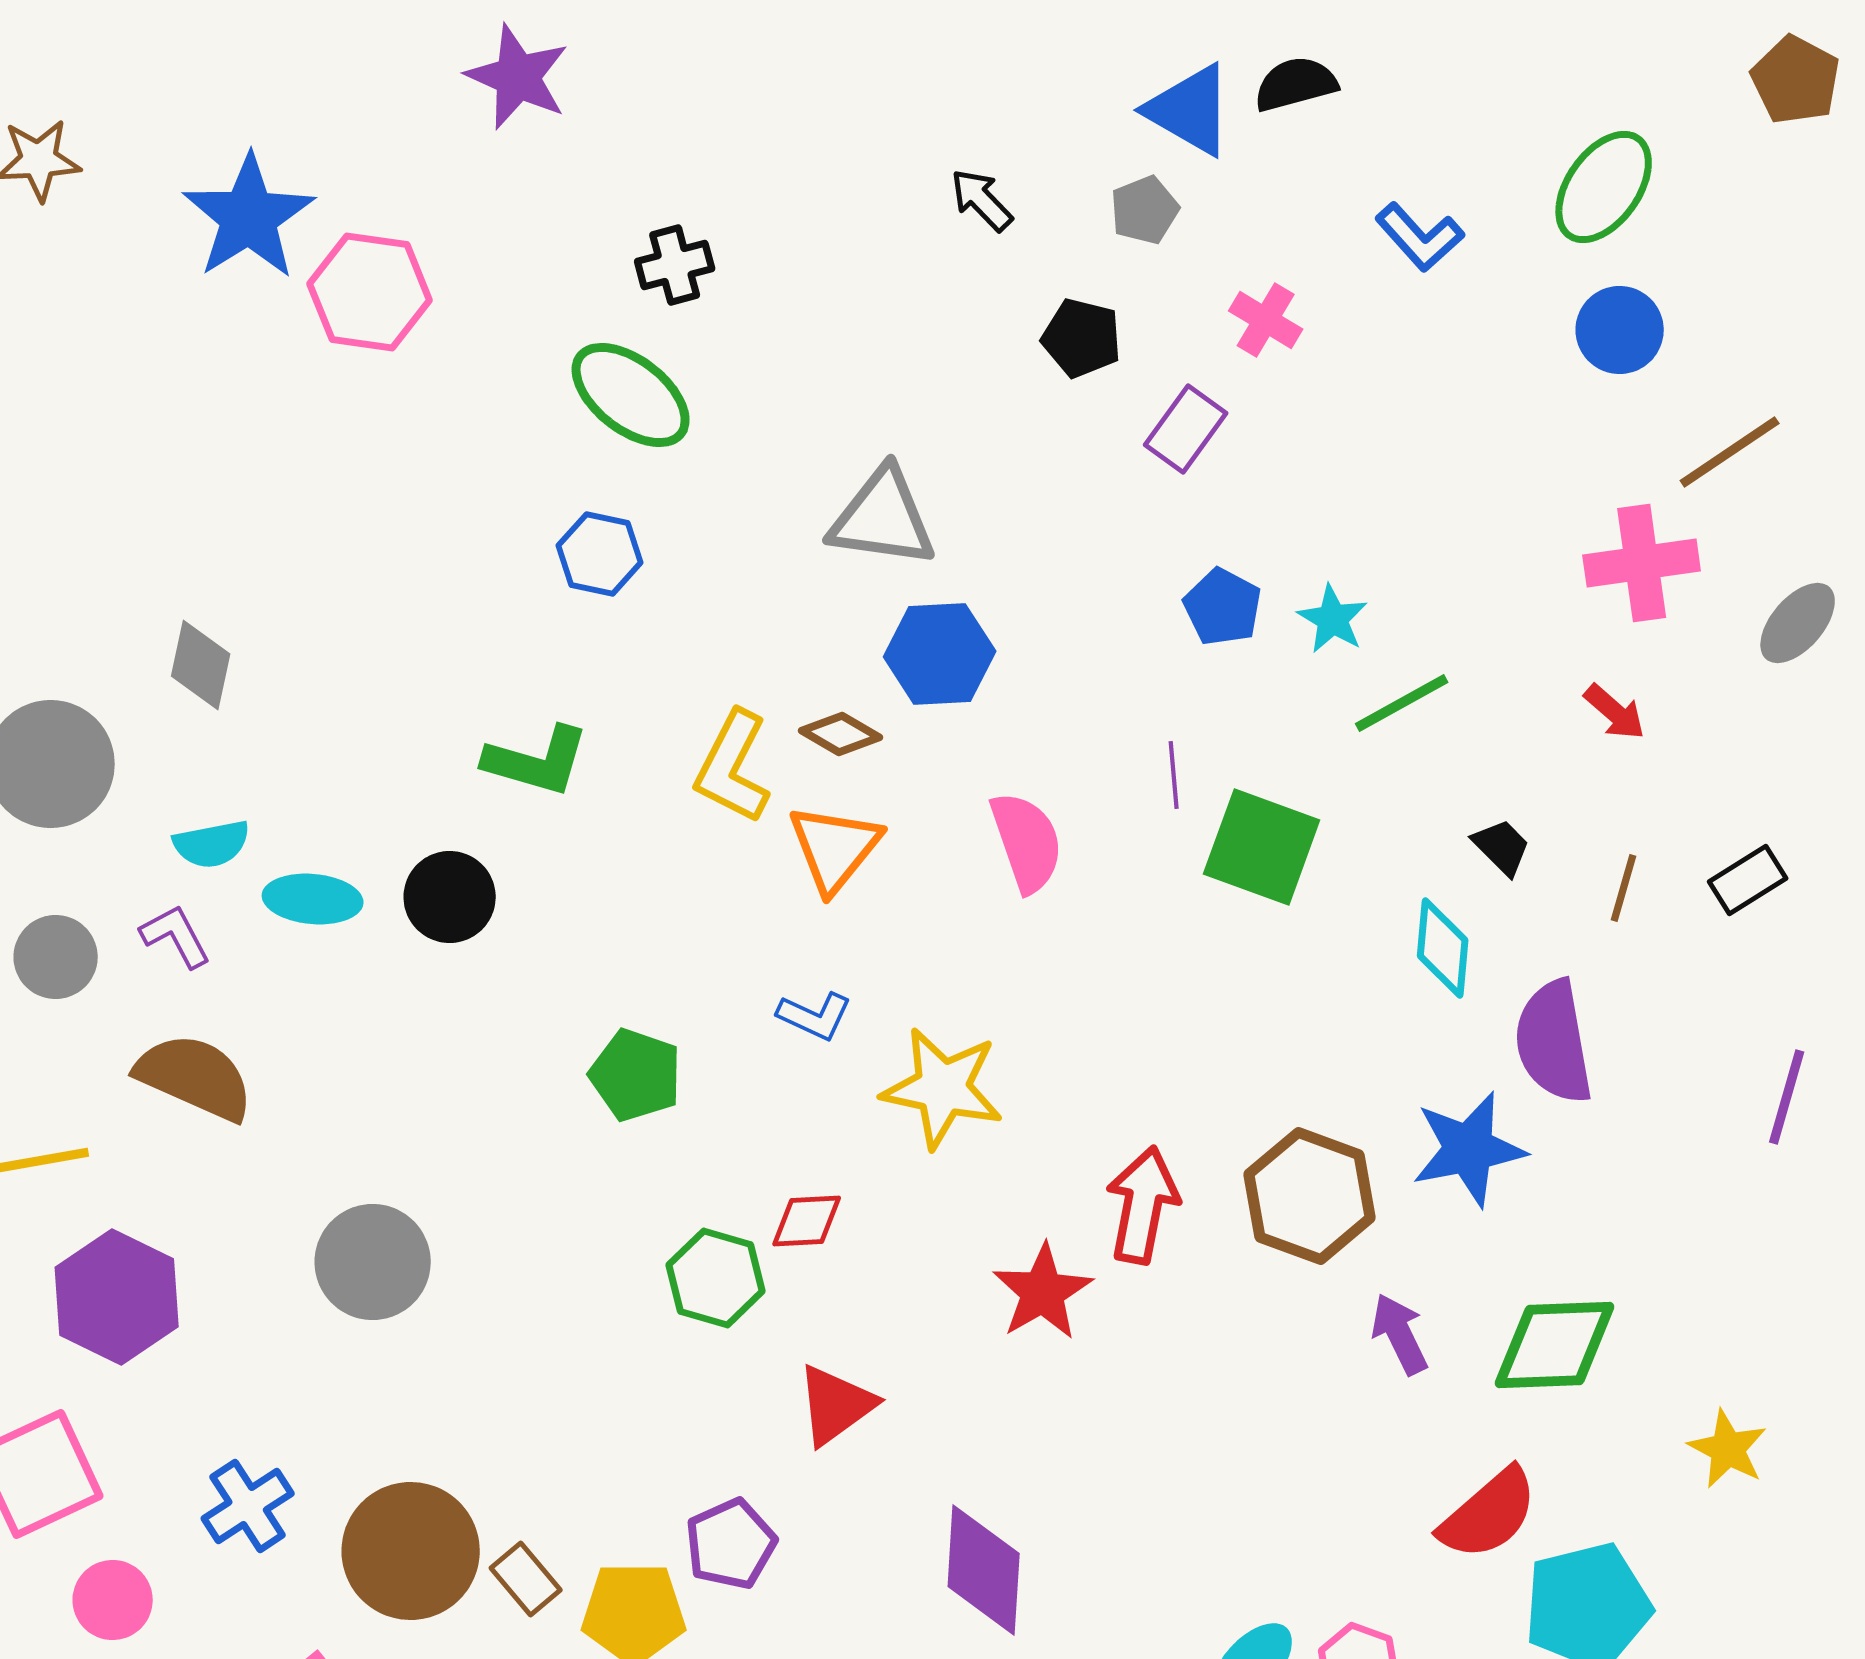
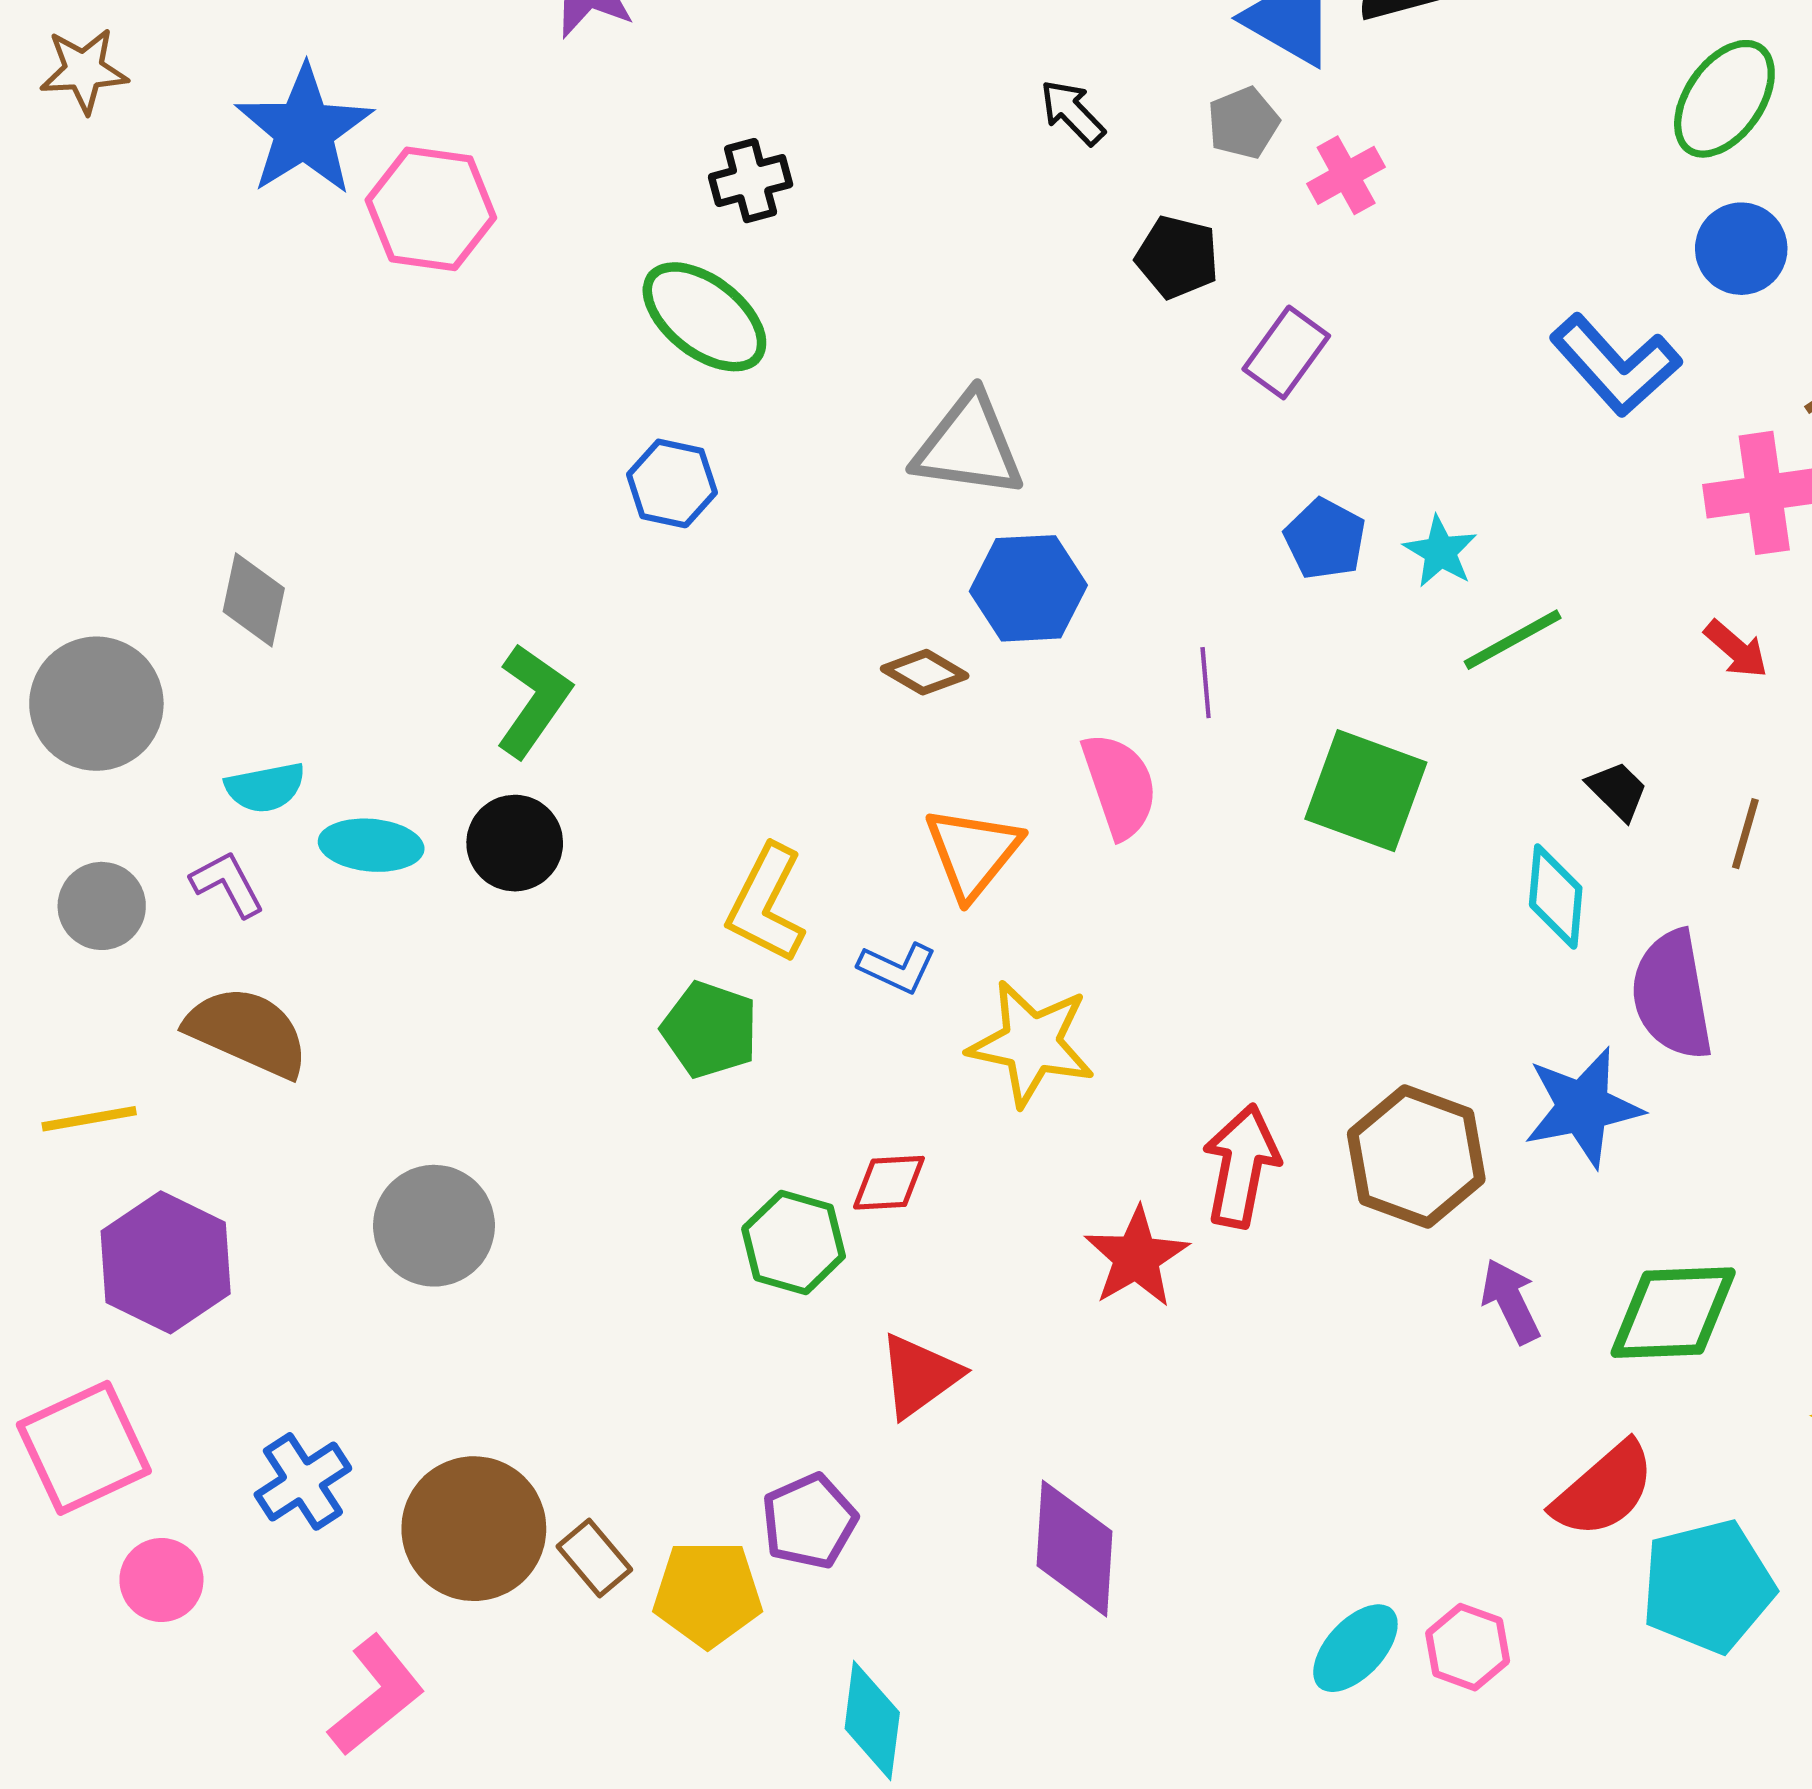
blue L-shape: (1420, 237) -> (1615, 365), moved, size x1.4
pink cross: (1266, 320) -> (1346, 175), moved, turned 30
green L-shape: (537, 761) -> (534, 700), moved, turned -71
yellow L-shape: (733, 767) -> (766, 904), moved
purple line: (1174, 775) -> (1206, 683), moved
orange triangle: (835, 848) -> (973, 852), moved

